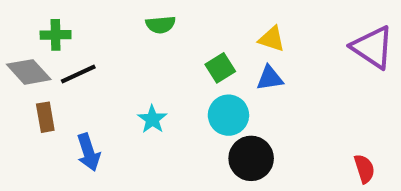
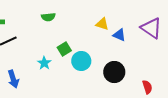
green square: (220, 68) -> (64, 49), moved
blue triangle: (270, 78) -> (119, 35), moved, turned 32
black circle: (251, 158) -> (114, 72), moved

